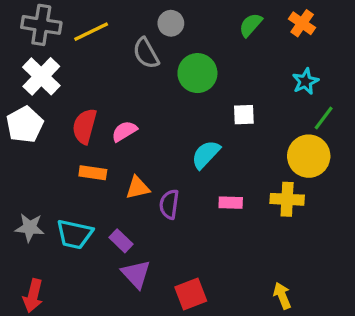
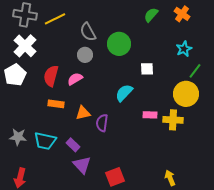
gray circle: (171, 23) -> (85, 55), moved
pink rectangle: (231, 203) -> (150, 115), moved

